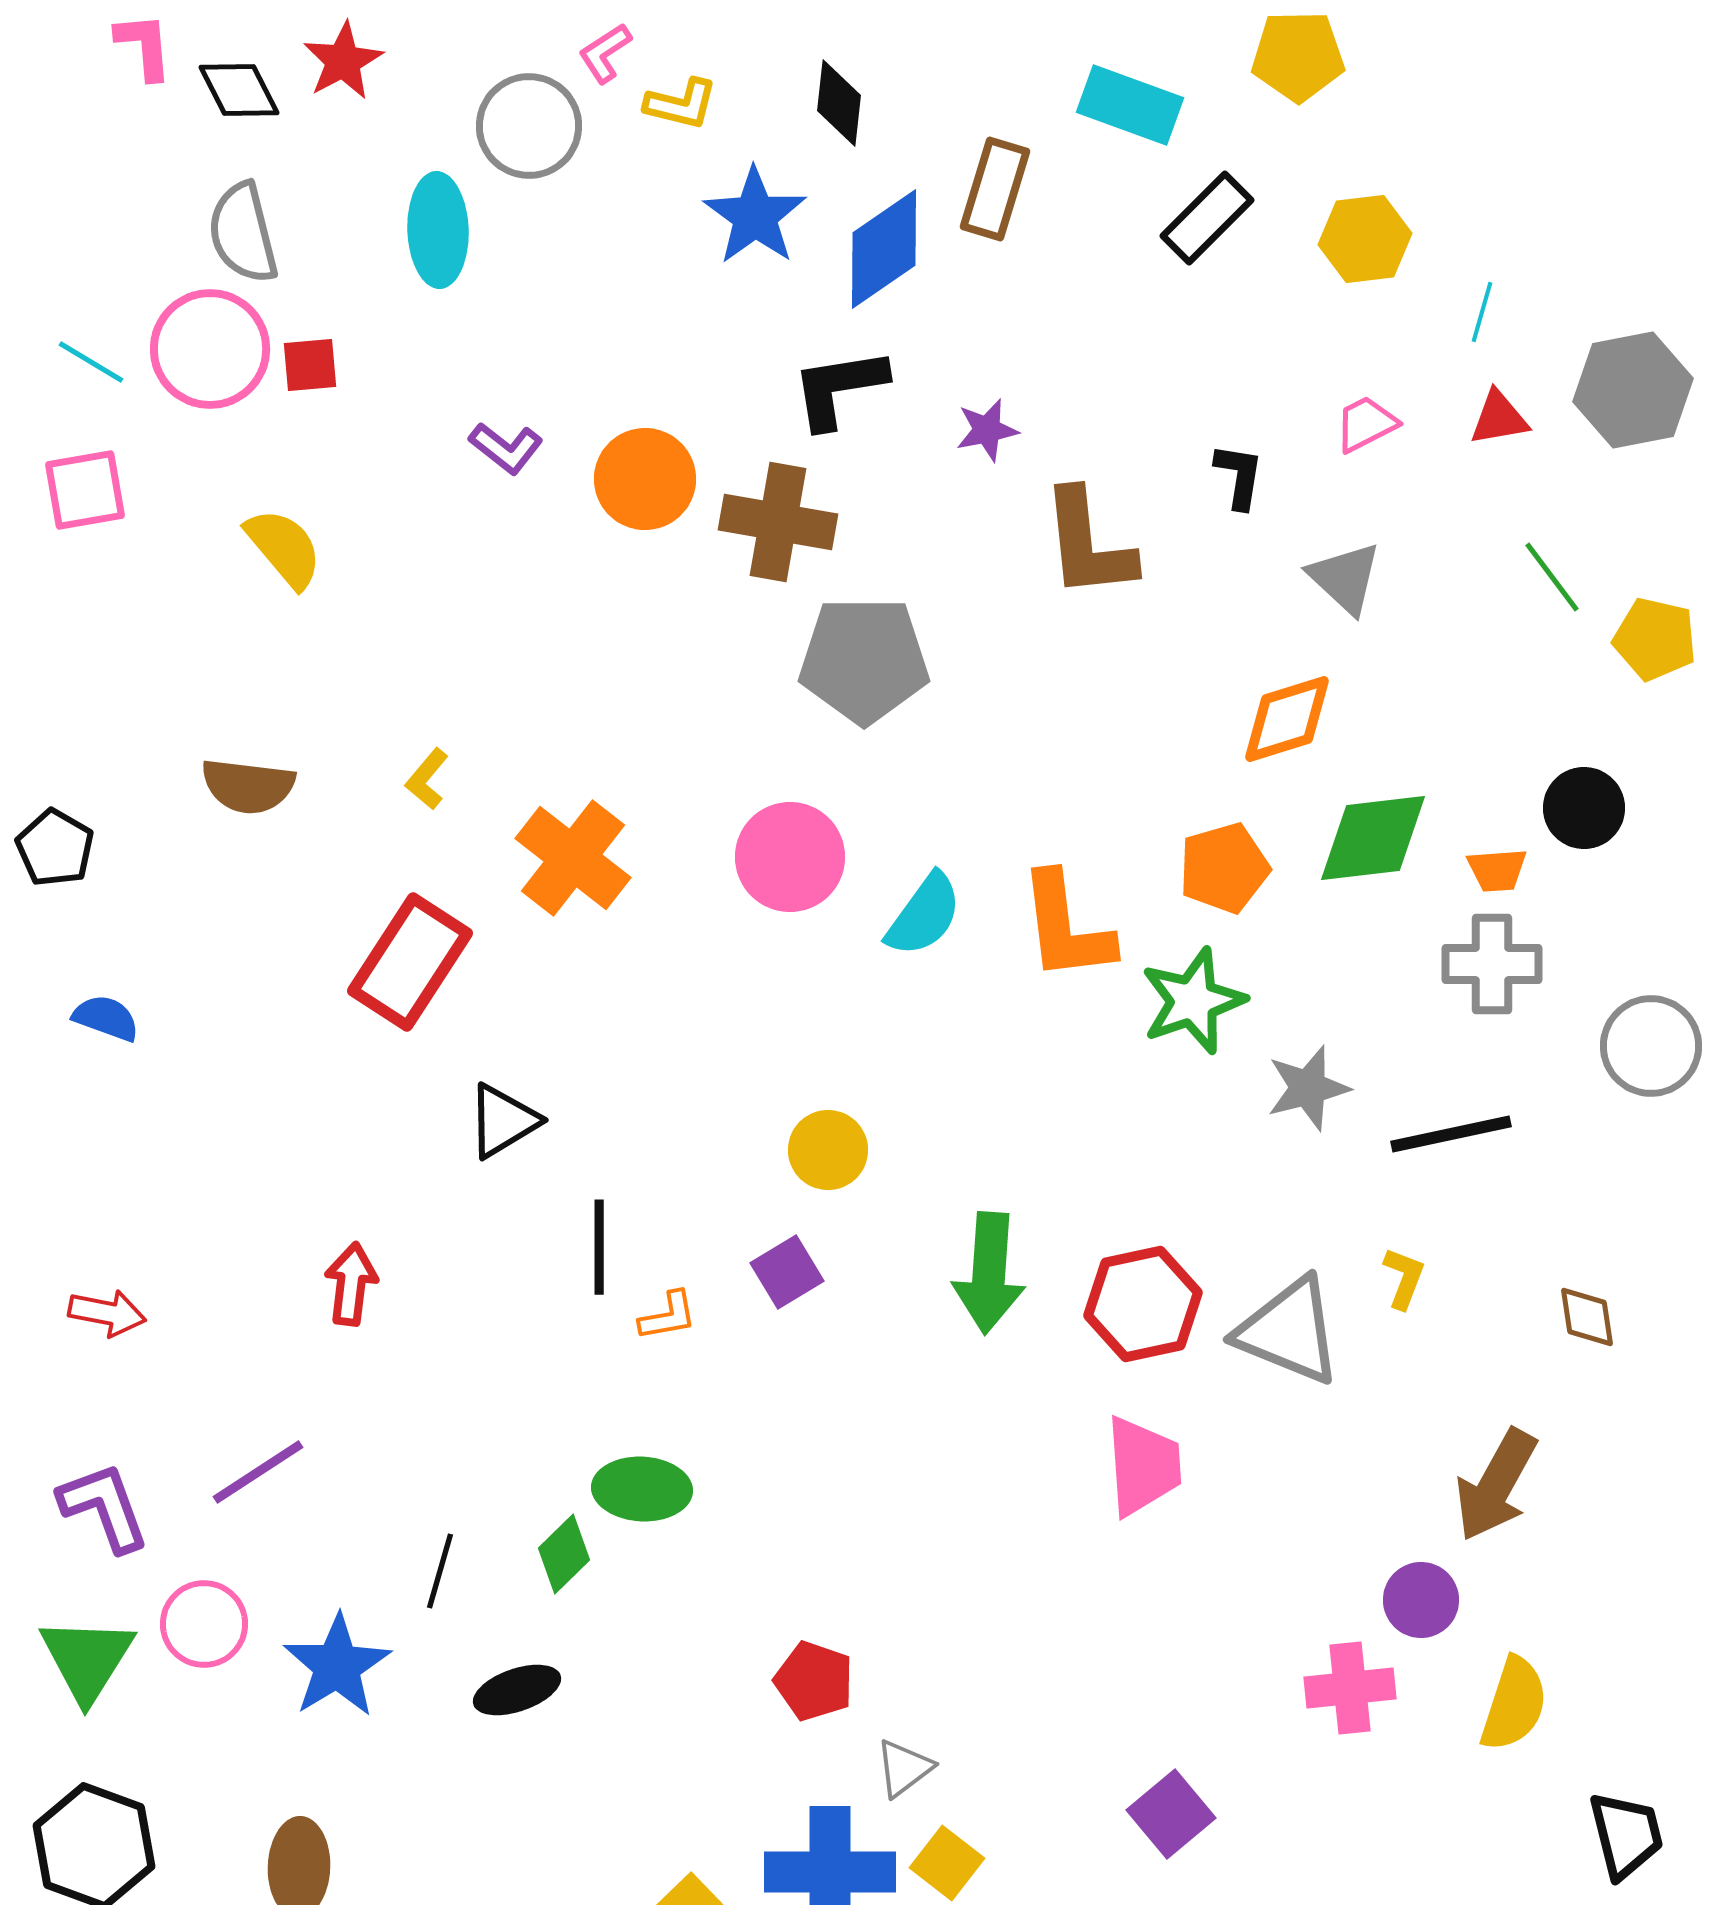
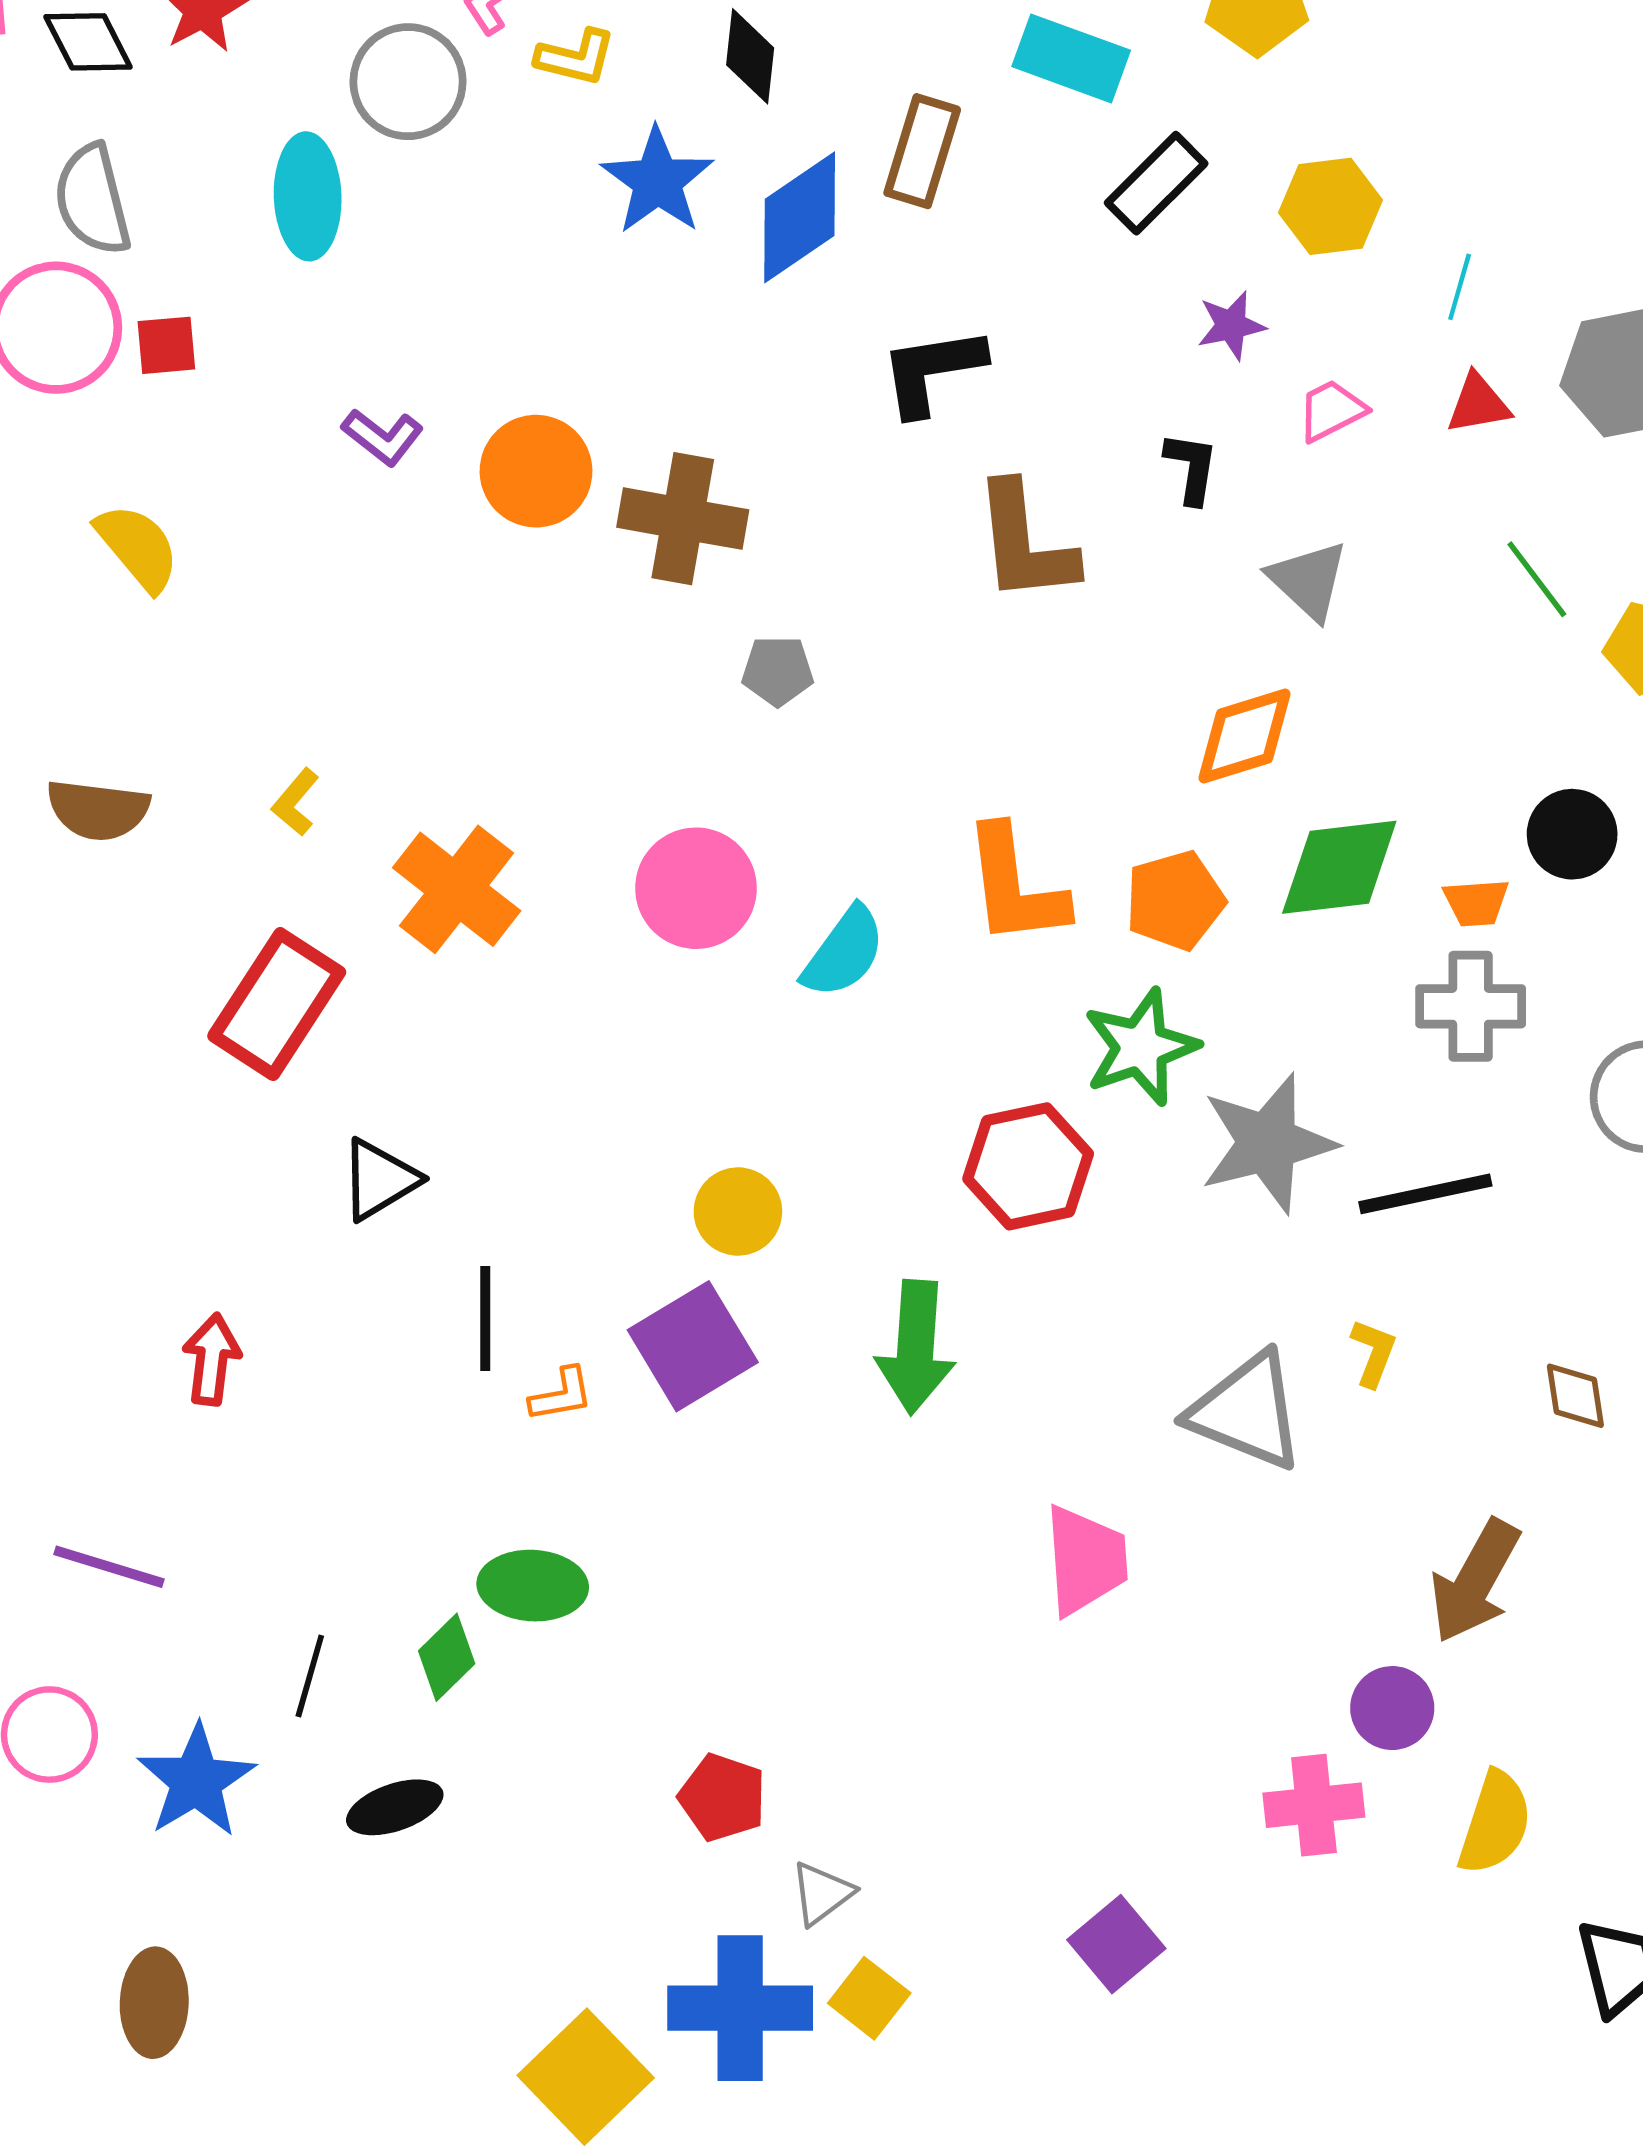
black L-shape: (839, 388) -> (932, 371), moved
purple star: (987, 430) -> (1231, 325), moved
gray pentagon: (864, 660) -> (778, 671), size x0.5
orange L-shape: (1066, 927) -> (1015, 886), moved
gray star: (1308, 1088) -> (1268, 1143), size x1.5
purple square: (787, 1272) -> (693, 1346), size x1.6
red hexagon: (1143, 1304) -> (1028, 1166), moved
purple line: (258, 1472) -> (109, 1567), turned 50

